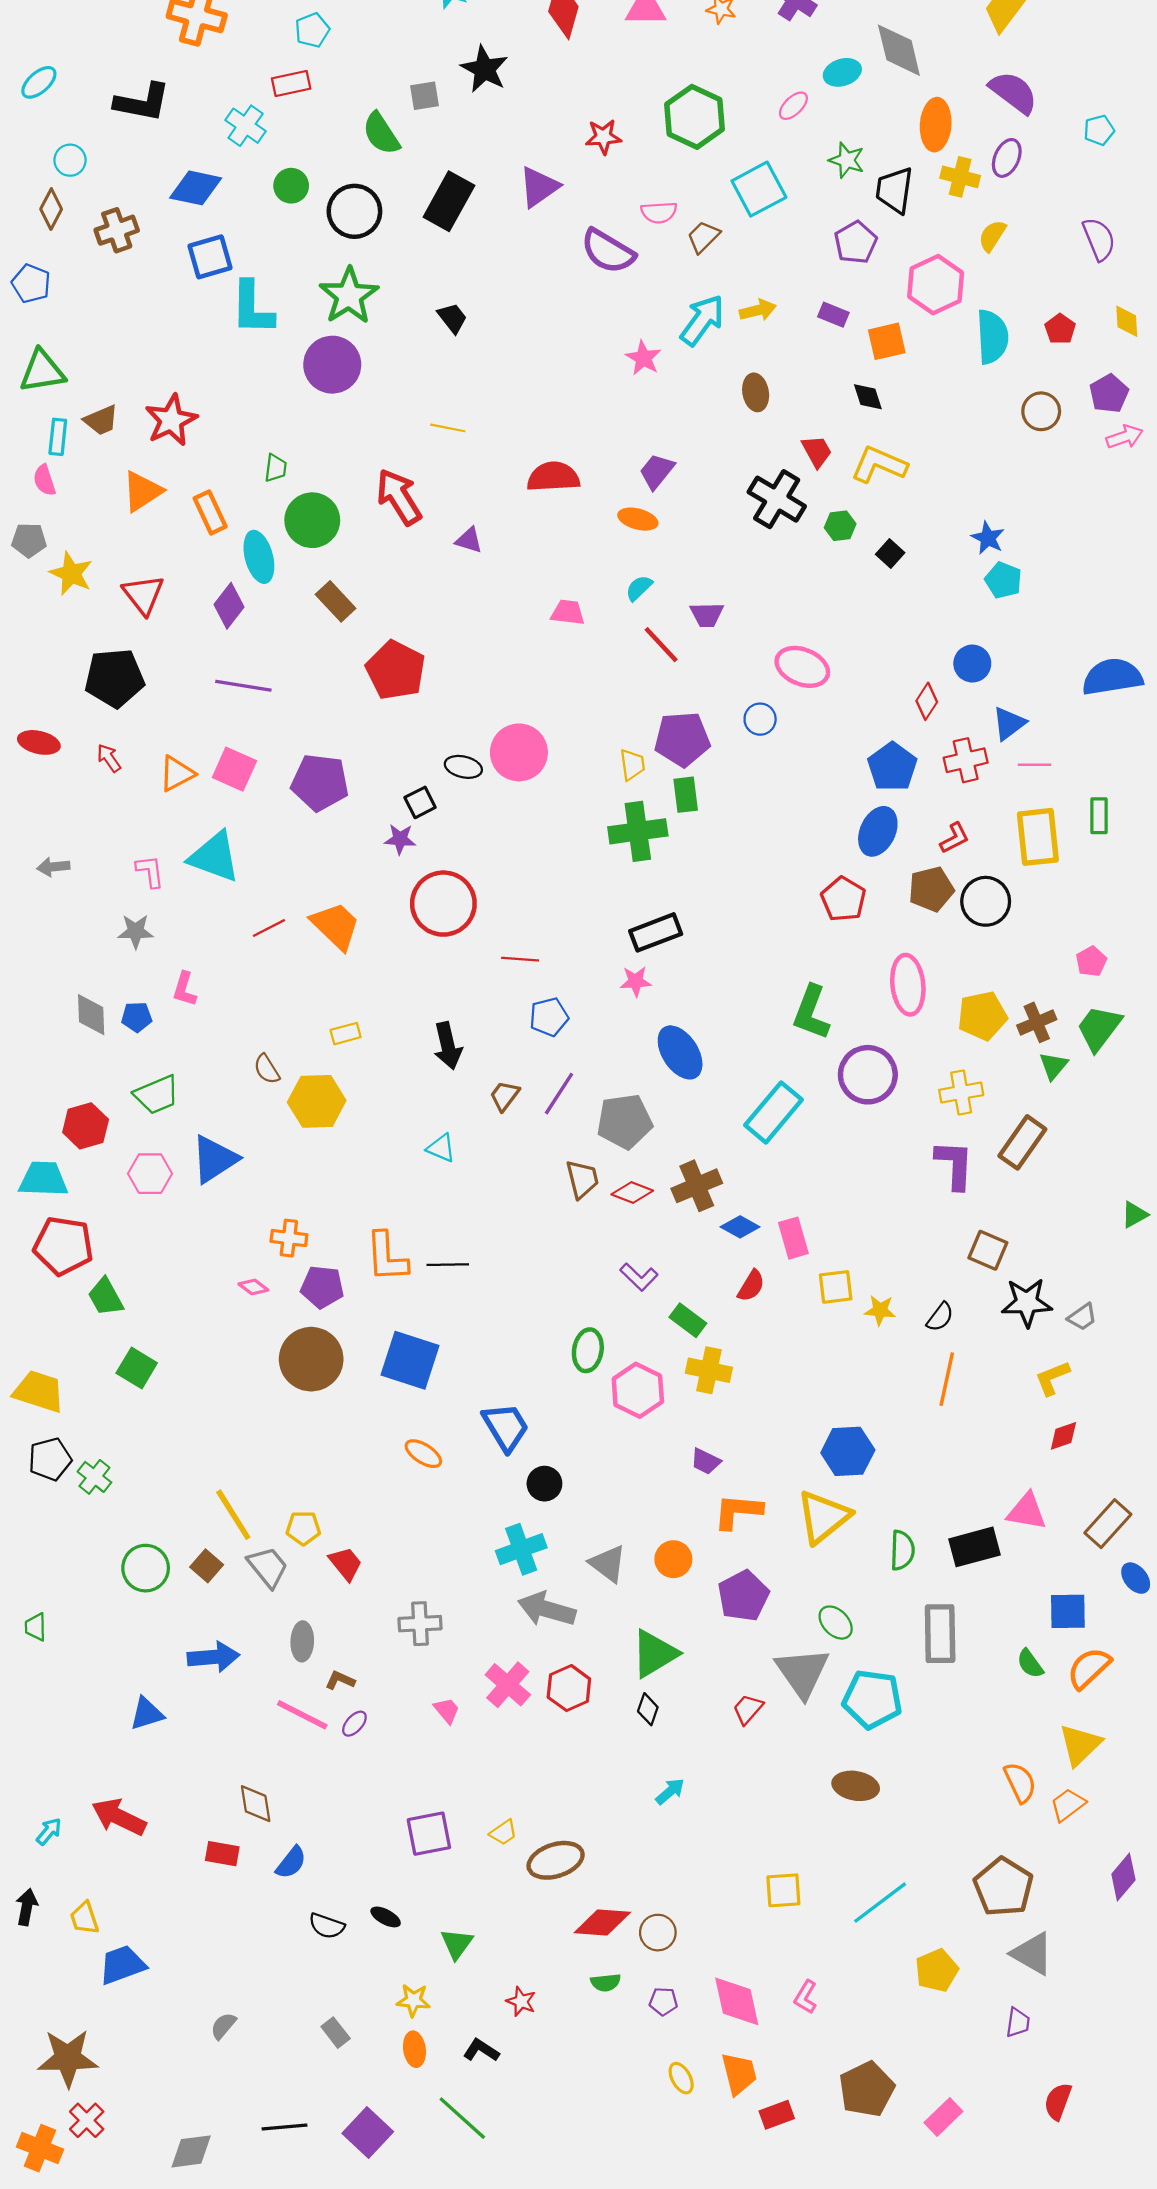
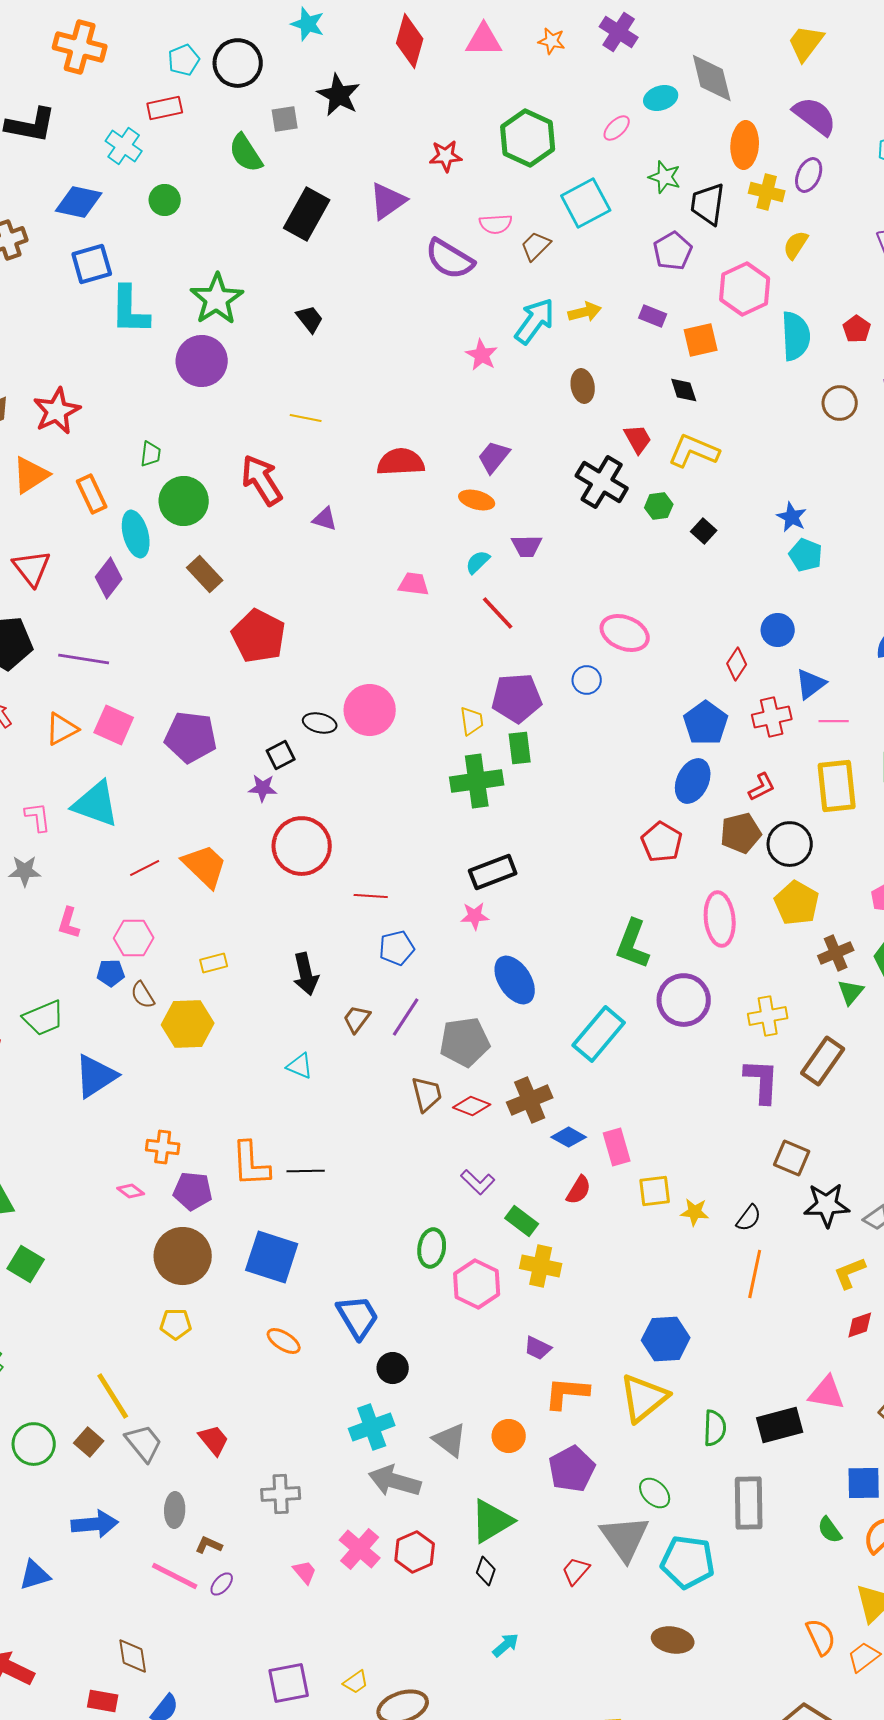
black circle: (354, 211) -> (238, 63), moved
purple trapezoid: (707, 615) -> (527, 546), moved
purple line: (243, 686) -> (84, 659), moved
yellow pentagon: (982, 1016) -> (797, 903), moved, turned -30
blue pentagon: (137, 1017) -> (111, 973), moved
pink hexagon: (150, 1174) -> (134, 938), moved
yellow pentagon: (303, 1528) -> (176, 1324), moved

